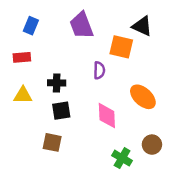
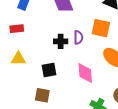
orange square: (121, 47) -> (101, 28), moved
black cross: (57, 83) -> (61, 41), moved

